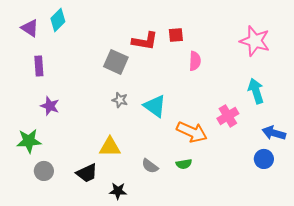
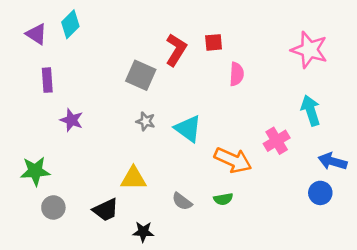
red L-shape: (145, 41) -> (176, 50), turned -68
purple star: (50, 106) -> (72, 120), moved

